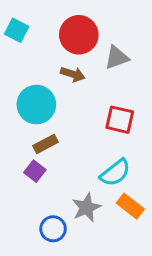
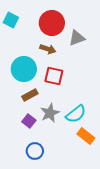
red square: (120, 120) -> (54, 76), moved
purple square: (35, 171) -> (29, 121), moved
gray star: (86, 208) -> (50, 113), moved

